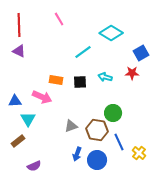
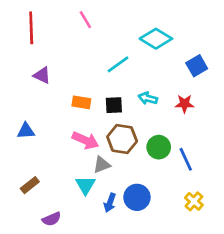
purple triangle: (19, 51) -> (42, 75), moved
red star: (132, 73) -> (184, 104), moved
pink arrow: (42, 97) -> (85, 140), moved
cyan triangle: (28, 119) -> (85, 185), moved
brown hexagon: (97, 130) -> (122, 139), moved
blue line: (119, 142) -> (186, 159), moved
blue circle: (97, 160) -> (137, 197), moved

